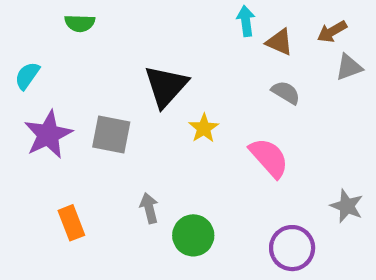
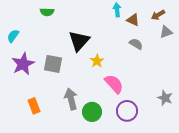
green semicircle: (80, 23) -> (47, 12), moved
pink semicircle: (269, 158) -> (114, 84), moved
gray arrow: (149, 208) -> (71, 99), size x1.5
purple circle: (292, 248) -> (127, 111), moved

